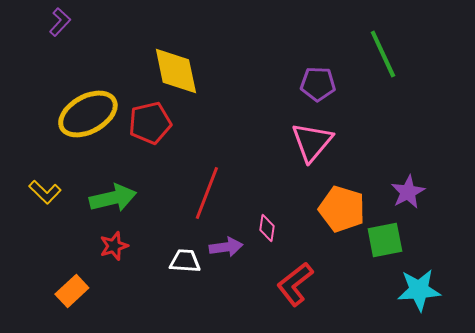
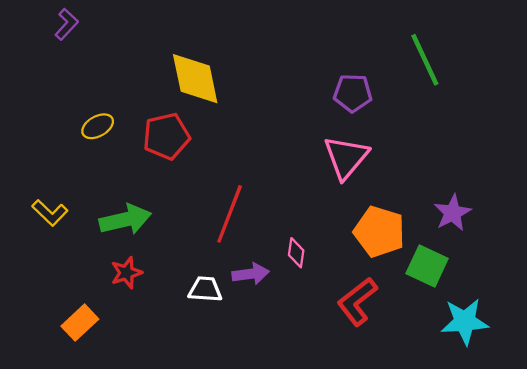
yellow ellipse: (88, 114) -> (98, 126), size x0.5
green square: (385, 240) -> (427, 266), turned 36
red L-shape: (295, 284) -> (357, 302), moved

